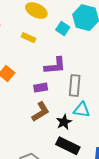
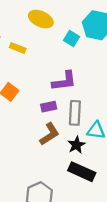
yellow rectangle: (29, 38) -> (18, 48), moved
gray rectangle: (75, 85) -> (75, 113), moved

